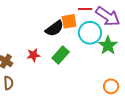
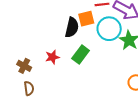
black semicircle: (55, 28) -> (72, 27), turned -36

